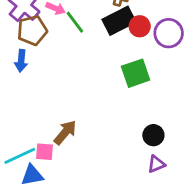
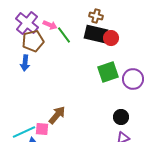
black rectangle: (119, 21) -> (96, 34), turned 40
purple circle: (169, 33) -> (133, 79), moved

